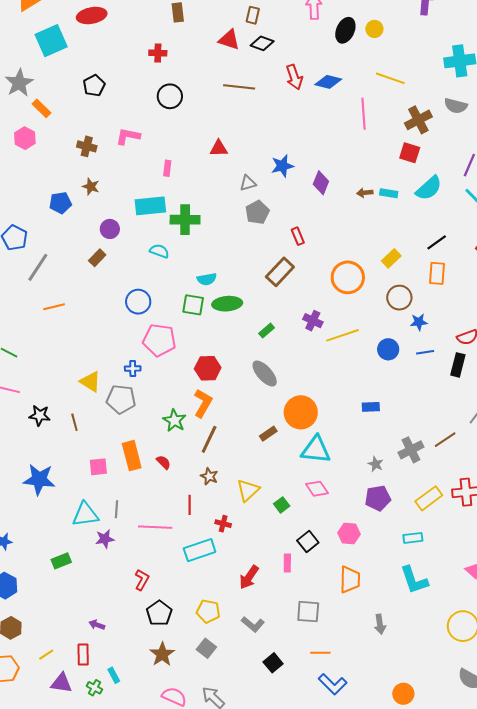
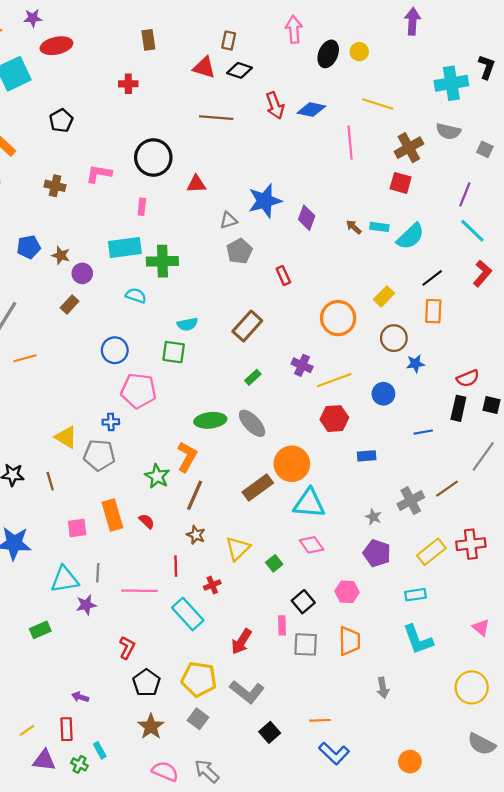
black circle: (170, 96) -> (153, 158), moved, size x1.4
blue star: (282, 166) -> (265, 201), size x1.4
brown star: (91, 187) -> (61, 255), moved
cyan semicircle: (429, 188) -> (410, 236), moved
brown arrow: (365, 193) -> (354, 227), turned 49
brown rectangle: (280, 272) -> (247, 326), moved
green ellipse: (227, 304) -> (210, 420), moved
blue line: (425, 352) -> (423, 432), moved
red hexagon: (208, 368) -> (334, 419), moved
brown rectangle: (268, 434) -> (258, 487), size x1.6
purple pentagon: (378, 498) -> (377, 553), turned 30
red cross: (223, 524) -> (212, 585), turned -35
cyan rectangle: (200, 550) -> (188, 614), turned 68
yellow pentagon: (208, 611) -> (199, 679), size x1.4
gray square: (308, 612) -> (306, 644), moved
gray L-shape: (253, 624) -> (247, 692), size x1.4

